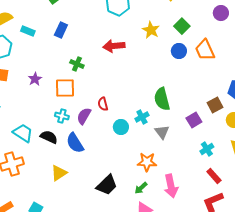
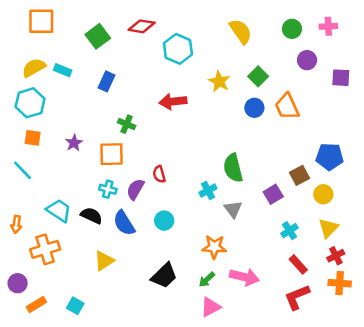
cyan rectangle: (28, 31) -> (63, 70), moved
cyan circle: (121, 127) -> (164, 221), moved
pink arrow: (171, 186) -> (244, 277), turned -65

